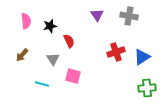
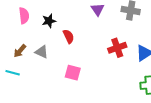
gray triangle: (53, 59) -> (42, 52), moved, turned -32
cyan line: (42, 84) -> (13, 73), moved

